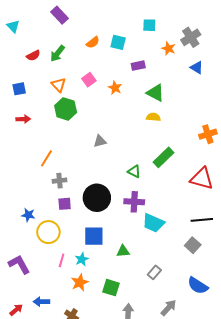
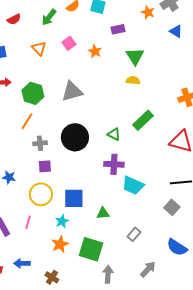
green arrow: (58, 53) -> (49, 17), moved
green triangle: (155, 93) -> (135, 56), turned 30
green hexagon: (66, 109) -> (33, 93), moved
gray triangle: (100, 141) -> (72, 91), moved, size x1.6
black circle: (97, 198) -> (75, 137), moved
yellow circle: (48, 232) -> (41, 194), moved
pink line: (62, 260) -> (28, 222), moved
green square: (111, 288) -> (91, 249), size x1.4

